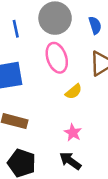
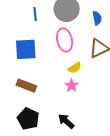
pink star: (73, 133) -> (71, 86), moved

